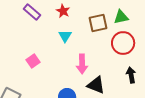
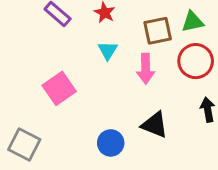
pink square: (33, 61) -> (59, 88), size x1.5
pink arrow: (82, 64) -> (146, 69), moved

